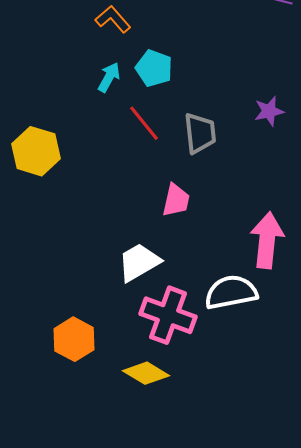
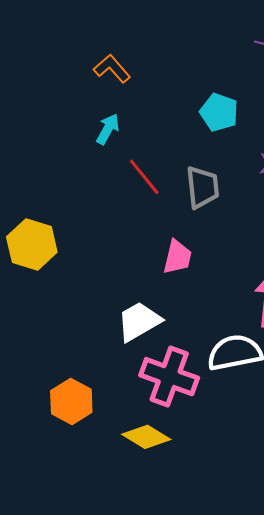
cyan pentagon: (154, 68) -> (219, 112), moved
yellow hexagon: (36, 151) -> (32, 244), moved

